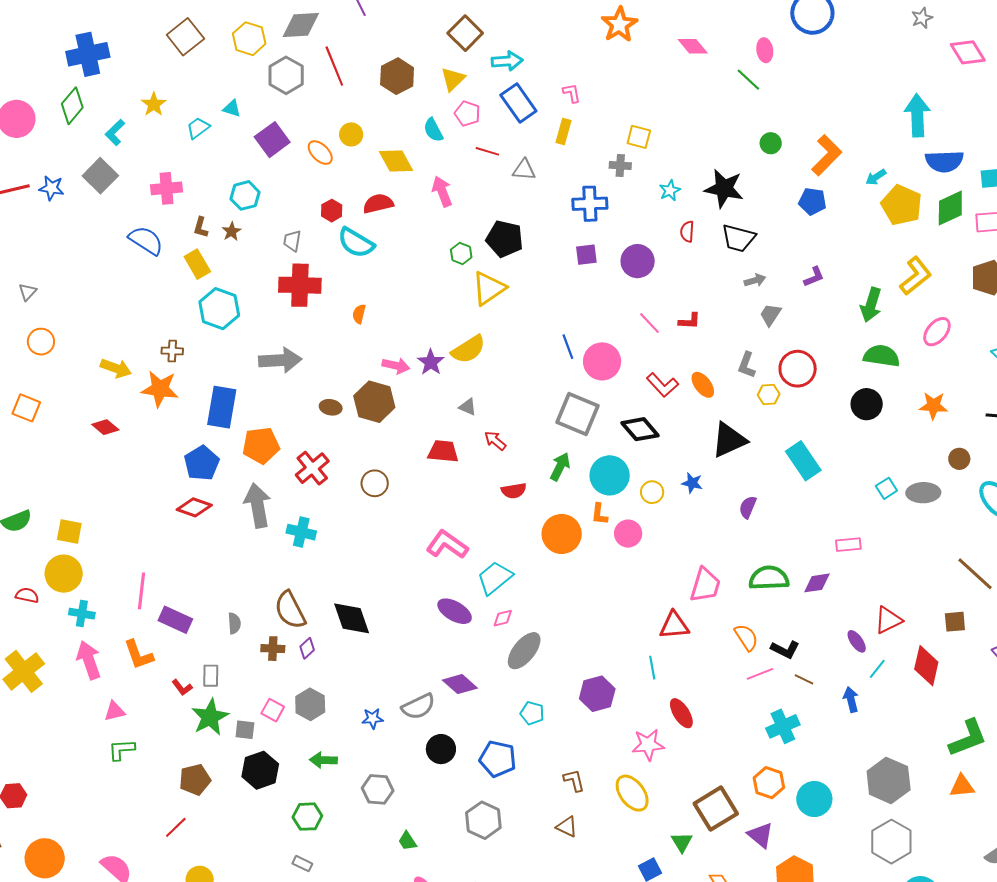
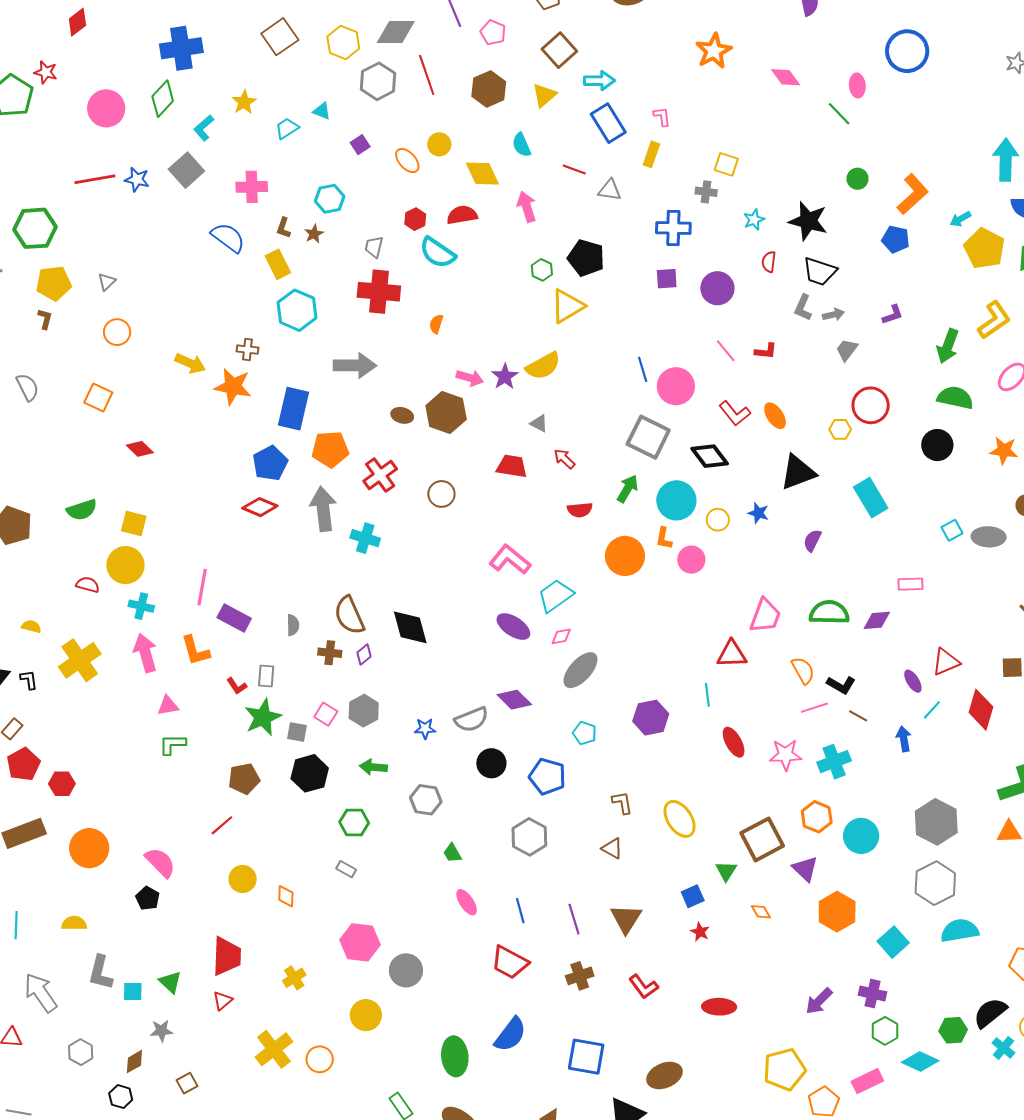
pink pentagon: (467, 114) -> (493, 33), moved
purple square: (272, 140) -> (360, 145), size x0.6
gray L-shape: (747, 365) -> (803, 308), moved
red diamond: (105, 427) -> (140, 449), moved
pink star: (648, 745) -> (786, 755), moved

